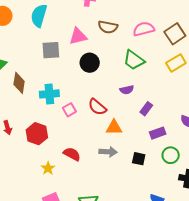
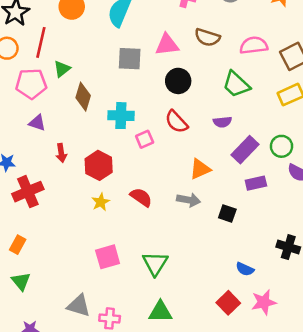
red semicircle: (97, 107) -> (176, 122), moved
purple rectangle: (146, 109) -> (245, 150), size x1.5
orange triangle: (114, 127) -> (200, 169), turned -30
green circle: (171, 155) -> (282, 146), moved
yellow star: (48, 168) -> (101, 202), moved

